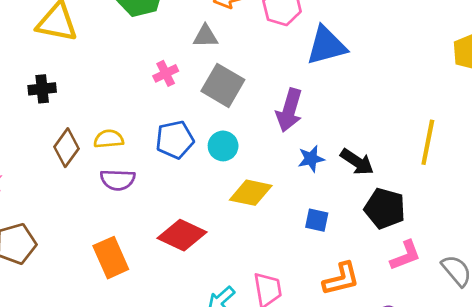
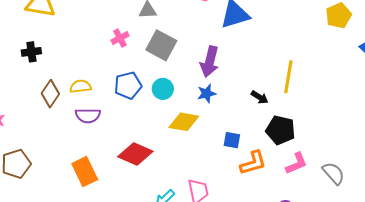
yellow line: (428, 142) -> (288, 77), moved
blue star: (311, 159) -> (207, 93), moved
black arrow: (357, 162) -> (260, 97), size x0.7
orange L-shape: (341, 279) -> (253, 163), moved

